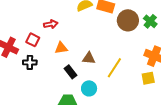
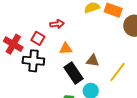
black cross: (30, 62) -> (33, 61), size x1.5
black rectangle: (71, 72) -> (73, 73), size x1.5

